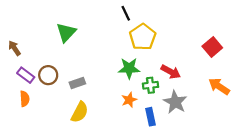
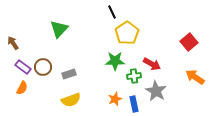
orange semicircle: (25, 99) -> (22, 88), turned 32
orange star: (129, 100) -> (115, 99), moved
yellow semicircle: (80, 112) -> (71, 100), turned 42

